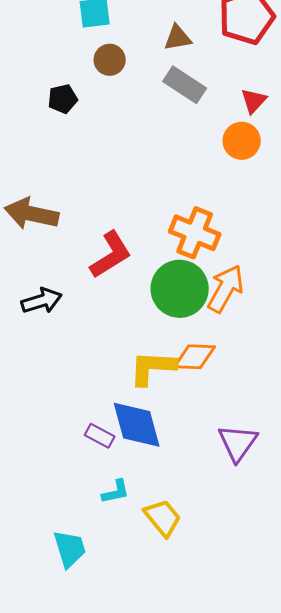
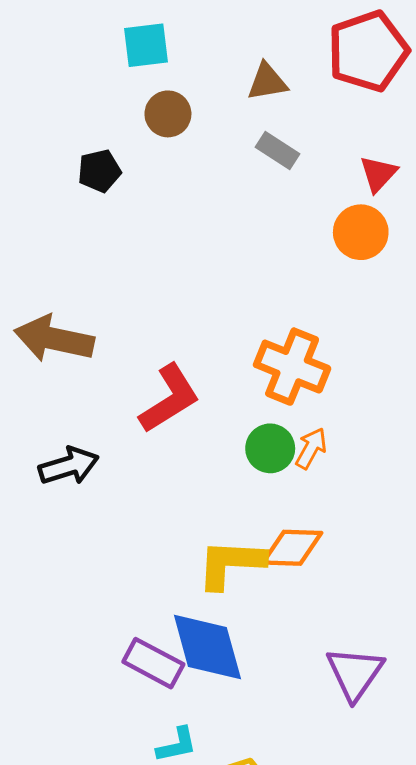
gray rectangle: (185, 85) -> (277, 150), size x0.7
green circle: (180, 289) -> (270, 448), size x0.6
orange arrow: (226, 289) -> (311, 448), moved, size x0.6
purple rectangle: (100, 436) -> (153, 663), size x1.4

